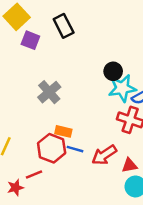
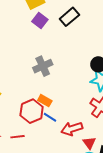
black rectangle: (64, 26) -> (69, 17), turned 60
red triangle: (129, 165) -> (89, 143), turned 48
red line: (34, 175) -> (18, 137), moved

